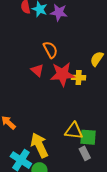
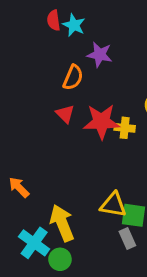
purple star: (59, 12) -> (100, 55), moved
orange semicircle: (50, 50) -> (73, 77), moved, turned 48

